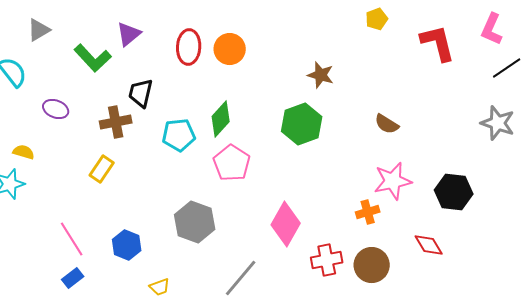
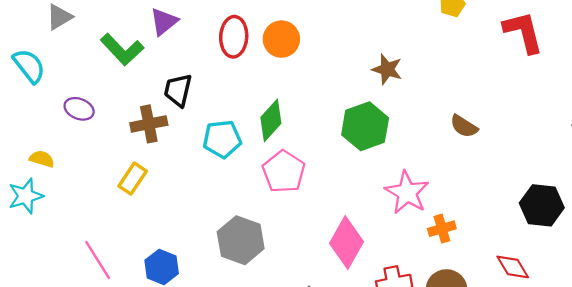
pink star: (393, 181) -> (407, 193), moved, turned -30

